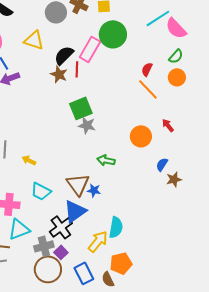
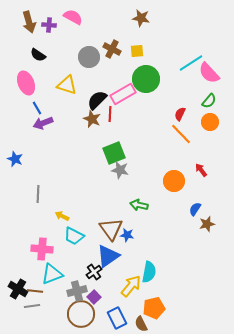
pink rectangle: (90, 49) -> (123, 94), turned 30
yellow arrow: (29, 160) -> (62, 216), moved
black cross: (61, 227) -> (94, 272), size x0.7

